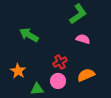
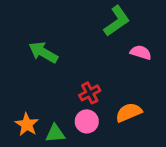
pink semicircle: (83, 39) -> (141, 52), moved
orange star: (18, 71) -> (27, 124), moved

